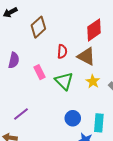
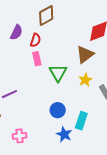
red semicircle: (62, 52) -> (35, 40), moved
brown triangle: (86, 56) -> (85, 55), turned 42
purple semicircle: (14, 60) -> (16, 32), moved

